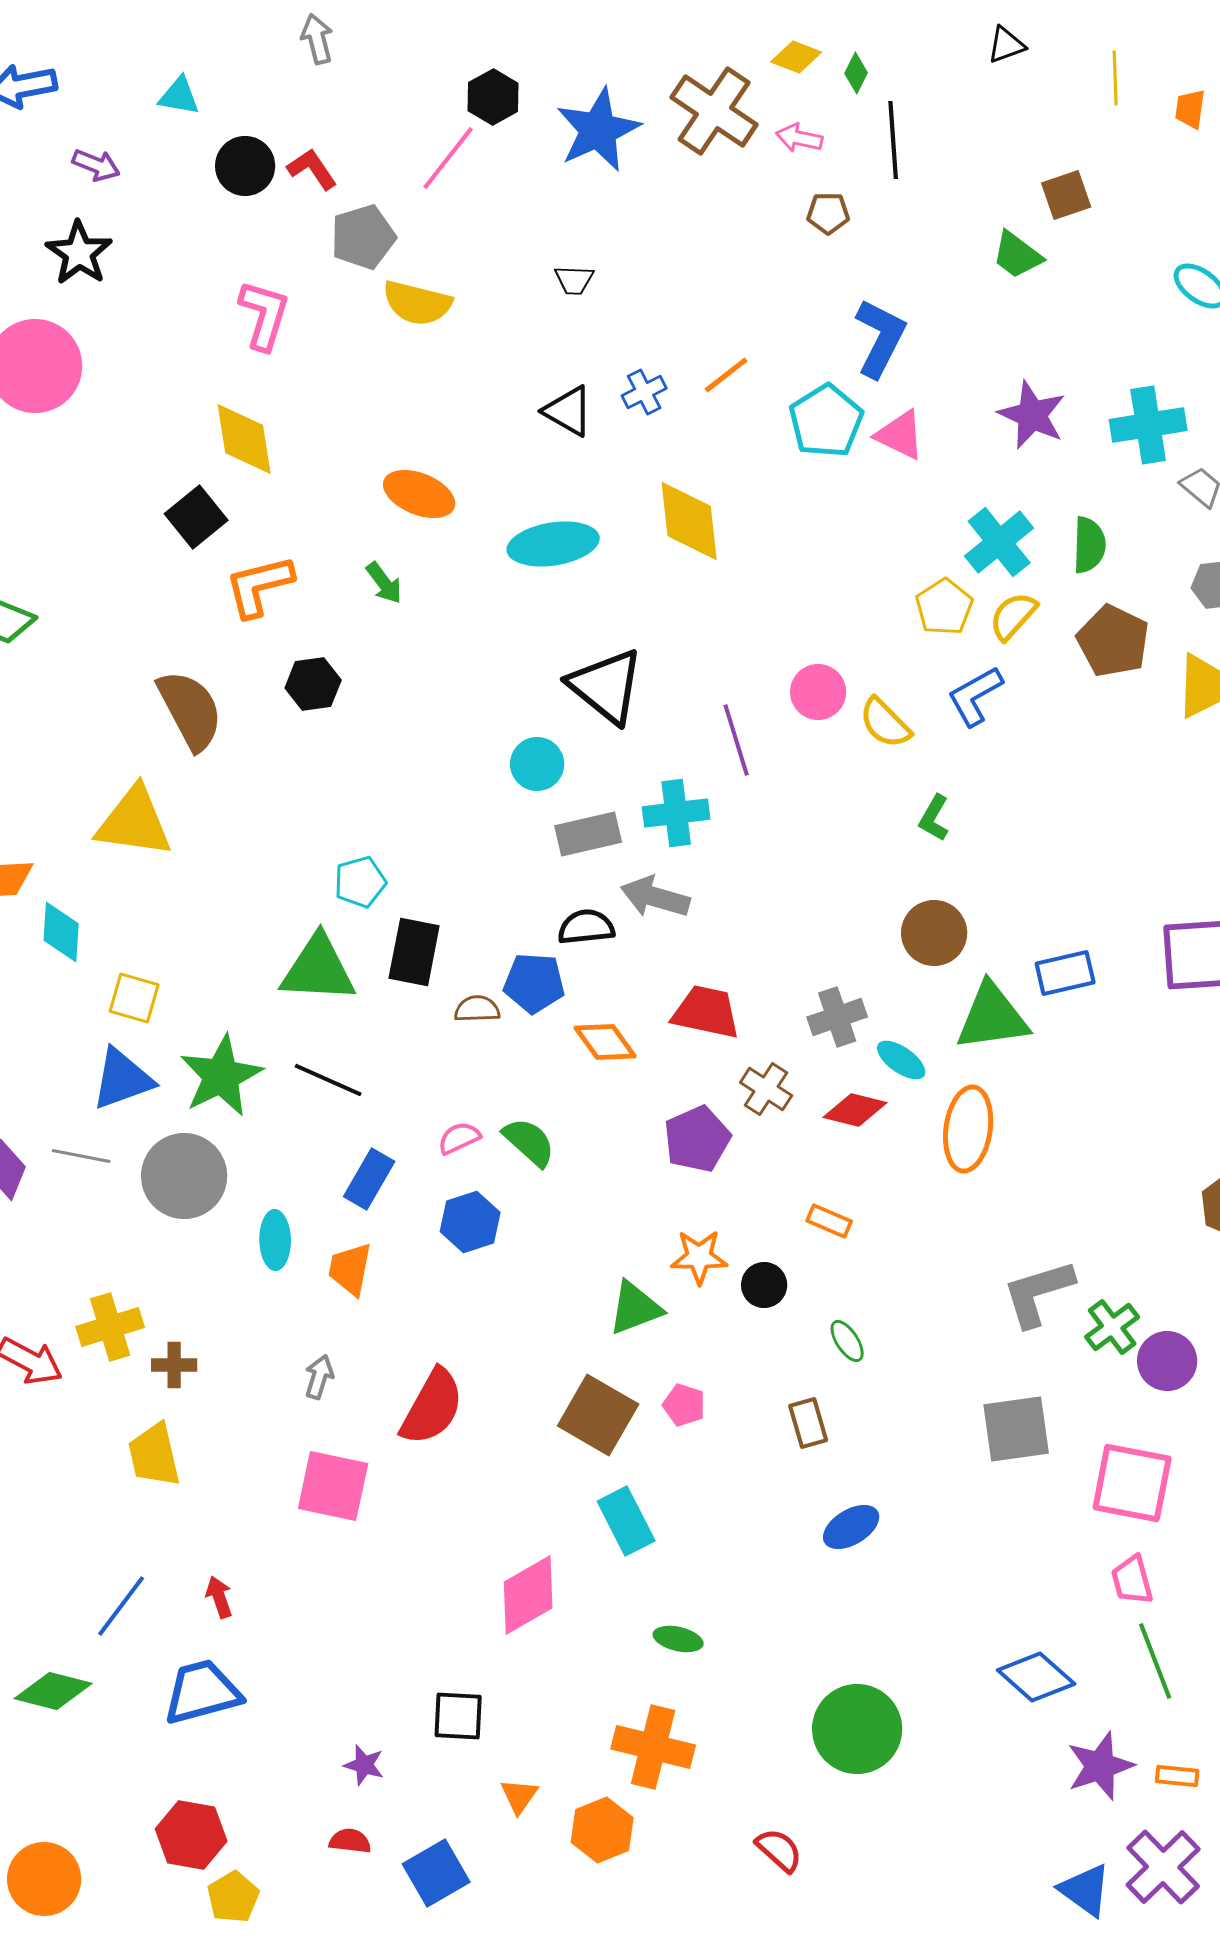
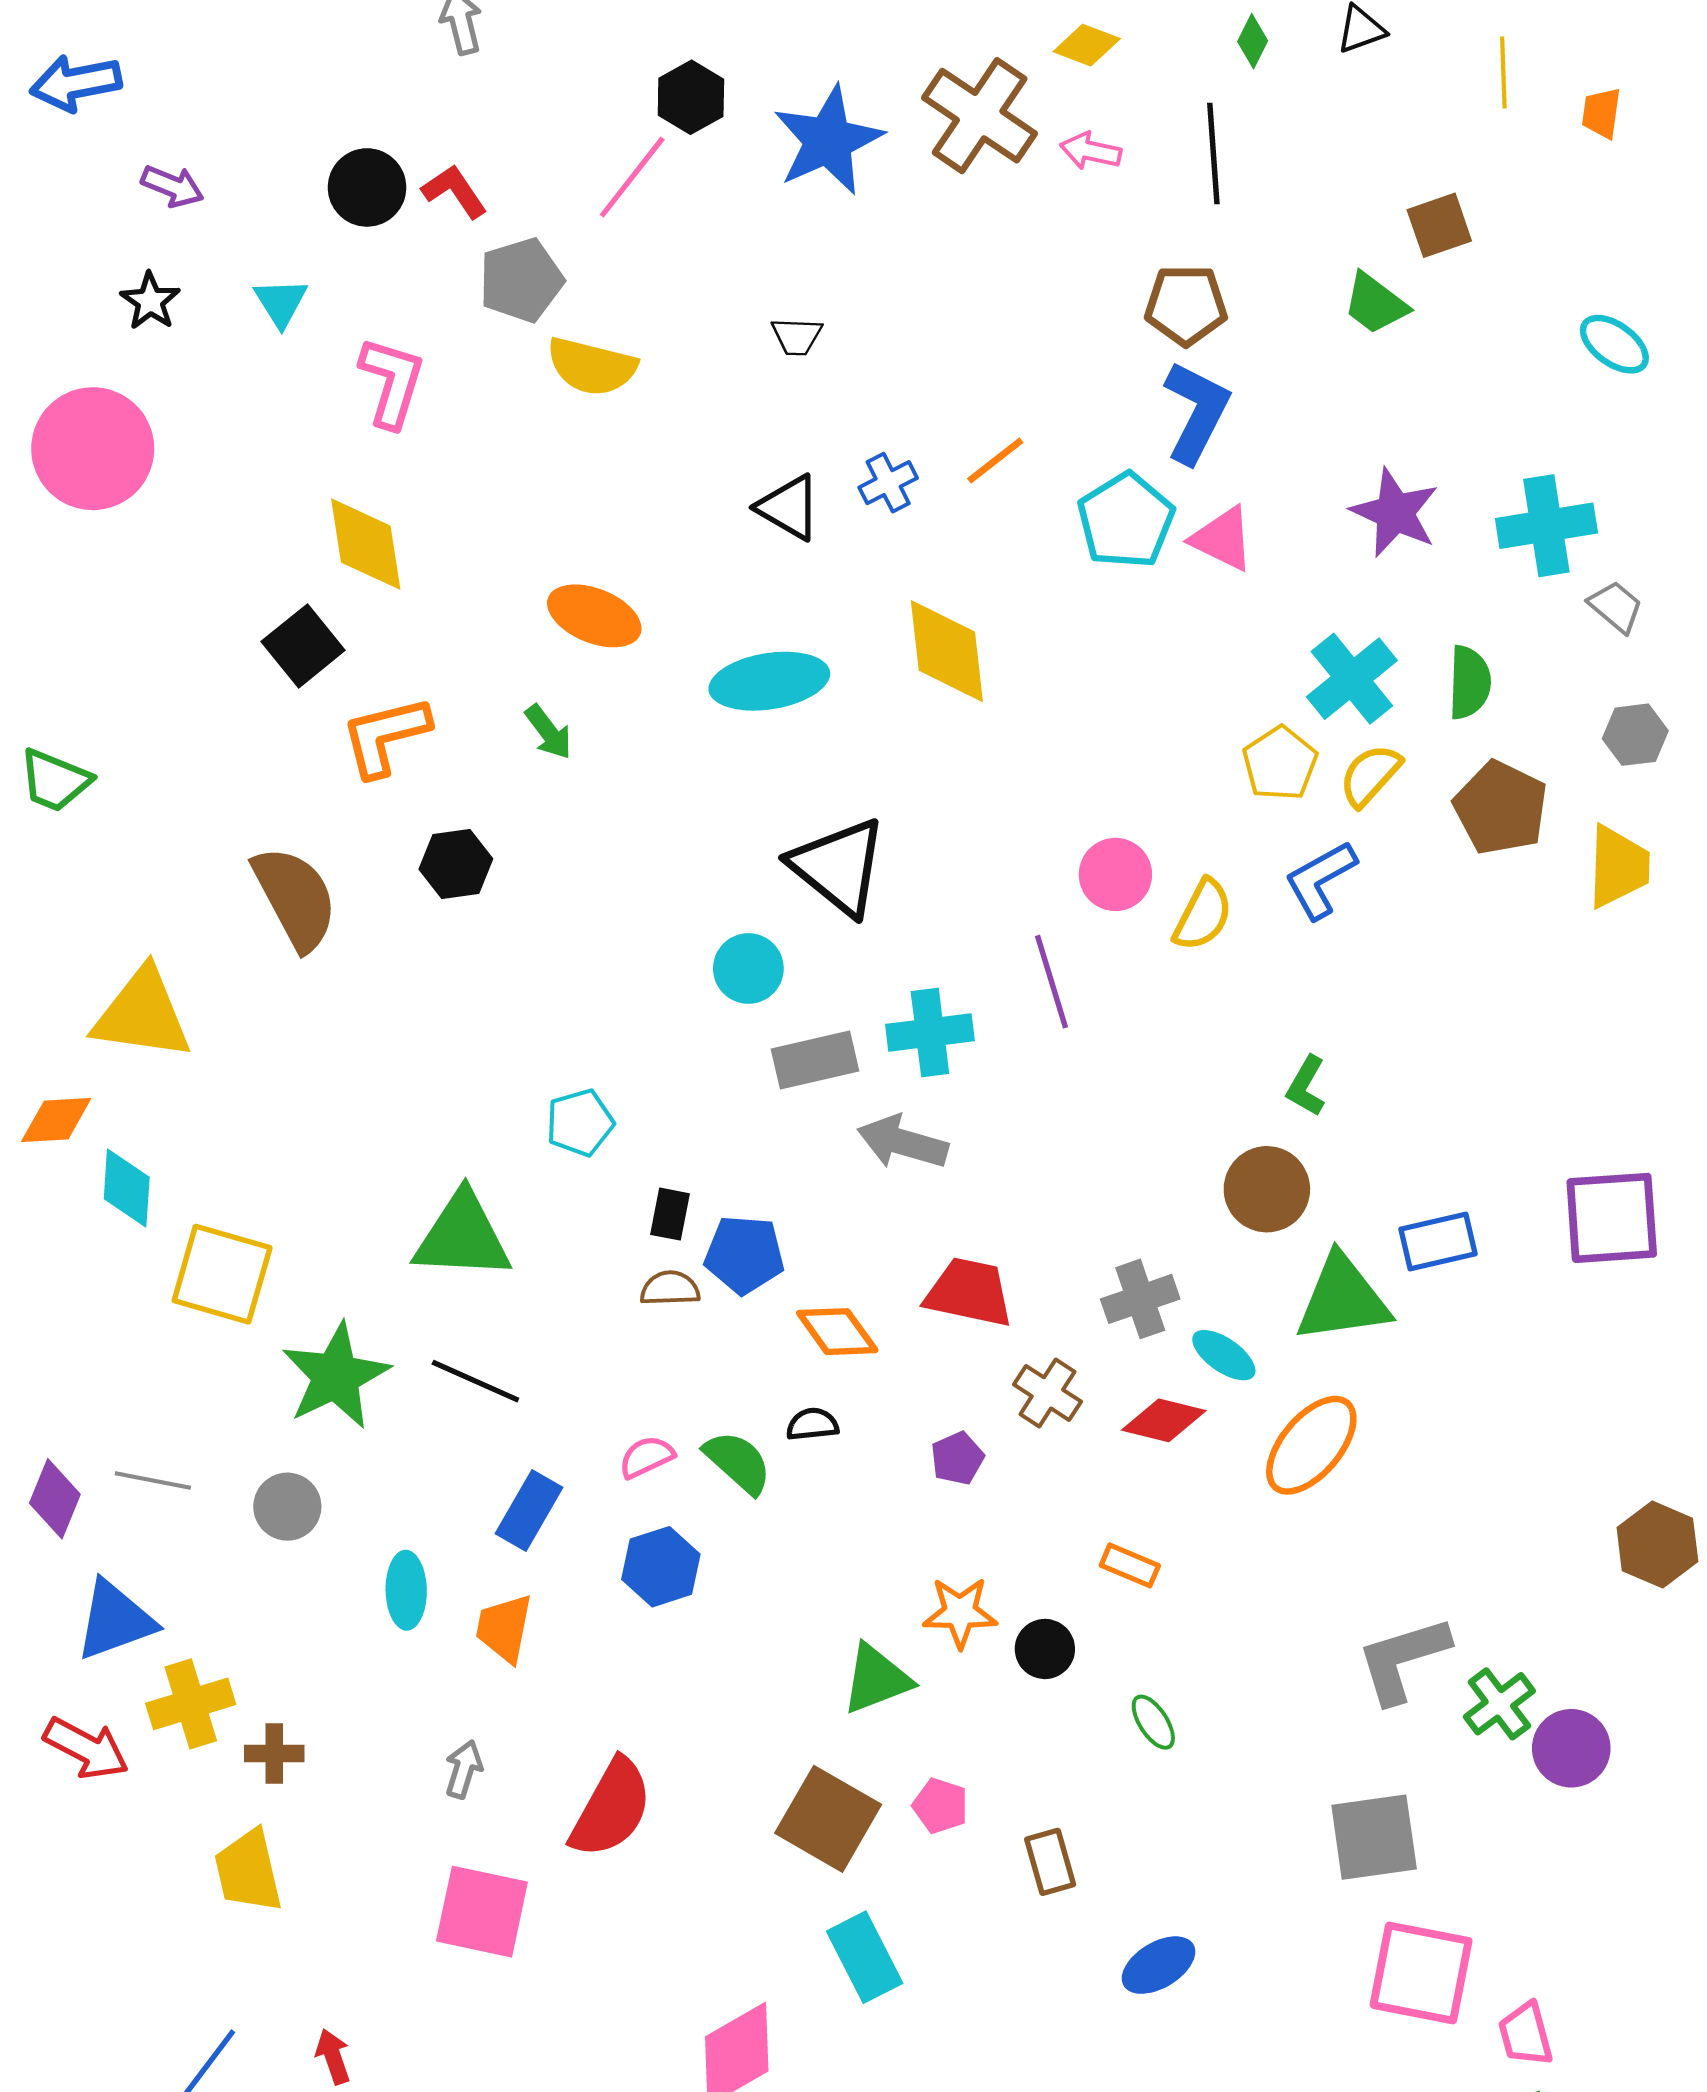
green diamond: (856, 73) -> (1253, 41), moved
cyan triangle: (179, 96) -> (281, 302), moved, turned 48
brown pentagon: (828, 213) -> (1186, 305), moved, size x1.5
black star: (79, 253) -> (150, 301), size x0.7
yellow semicircle: (885, 723) -> (1203, 915), turned -108
purple line: (736, 740) -> (1051, 982), moved
green L-shape: (934, 818) -> (1306, 1086), moved
yellow triangle: (134, 822) -> (142, 1014), moved
cyan pentagon: (360, 882) -> (580, 1123), moved
black semicircle: (586, 927) -> (812, 1424), moved, size x0.7
black rectangle: (414, 952) -> (670, 1214), moved, size x0.6
yellow square: (134, 998) -> (222, 1274), size x1.5
blue triangle: (122, 1079) -> (115, 1620), moved
orange ellipse: (968, 1129) -> (1311, 1445), turned 32
purple pentagon: (697, 1139) -> (957, 1458), size x0.6
gray circle: (184, 1176) -> (287, 1507), size x0.6
brown rectangle: (808, 1423) -> (1050, 1862), moved
pink square: (1132, 1483) -> (1421, 1973), moved

